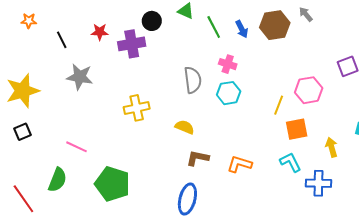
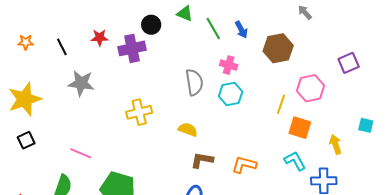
orange star: (29, 21) -> (26, 42), moved
brown hexagon: (275, 25) -> (278, 48), moved
orange square: (297, 129) -> (300, 128), turned 30

